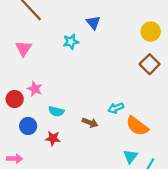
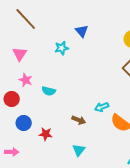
pink star: (35, 89) -> (26, 80), moved
cyan semicircle: (56, 111) -> (49, 91), moved
cyan triangle: (130, 156) -> (79, 150), moved

